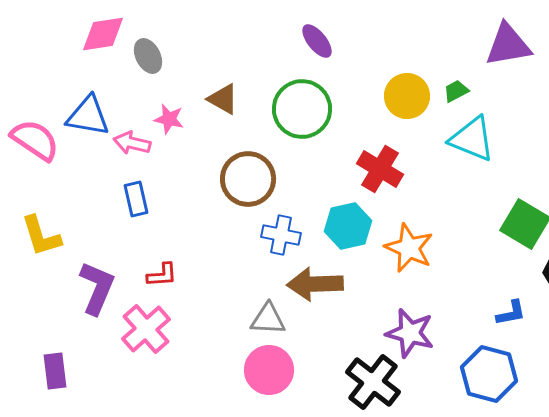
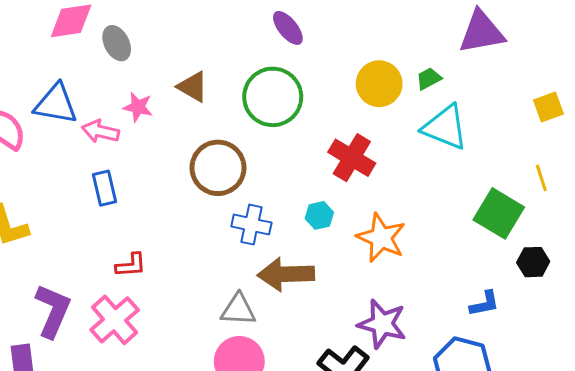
cyan hexagon: (348, 226) -> (319, 215), size x0.6
purple L-shape: (97, 288) -> (53, 311), moved

